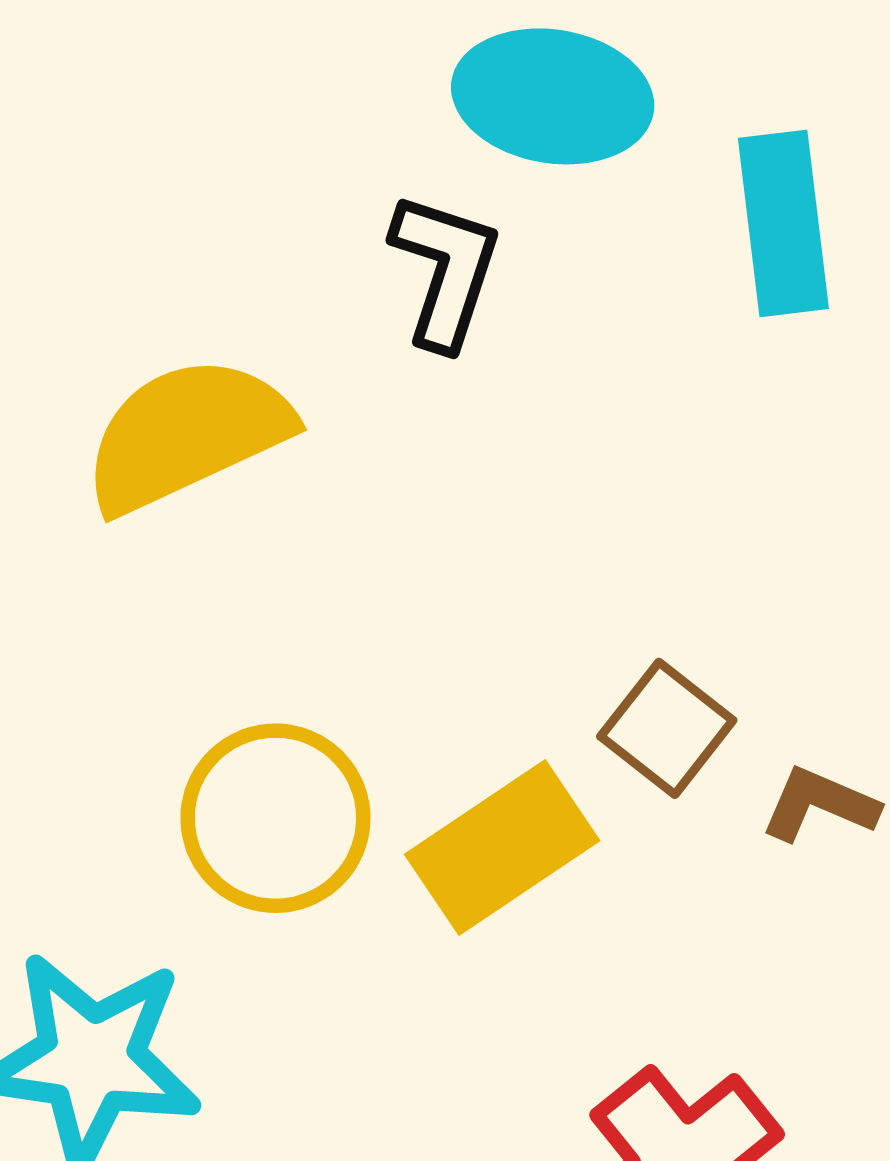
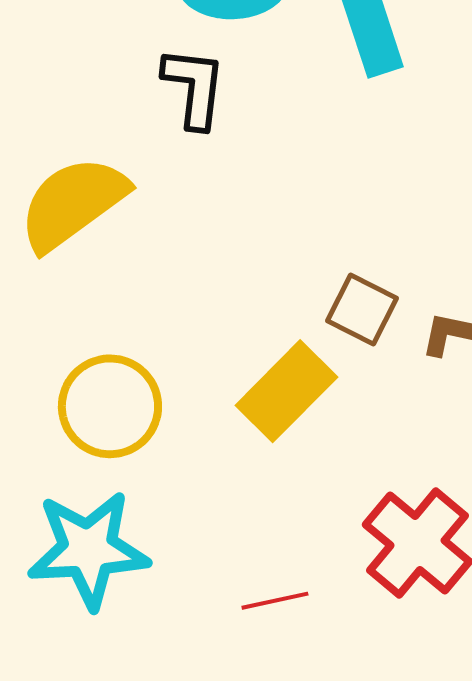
yellow circle: (275, 818) -> (110, 406), moved

